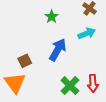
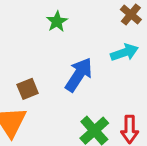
green star: (52, 17) -> (57, 21), moved

